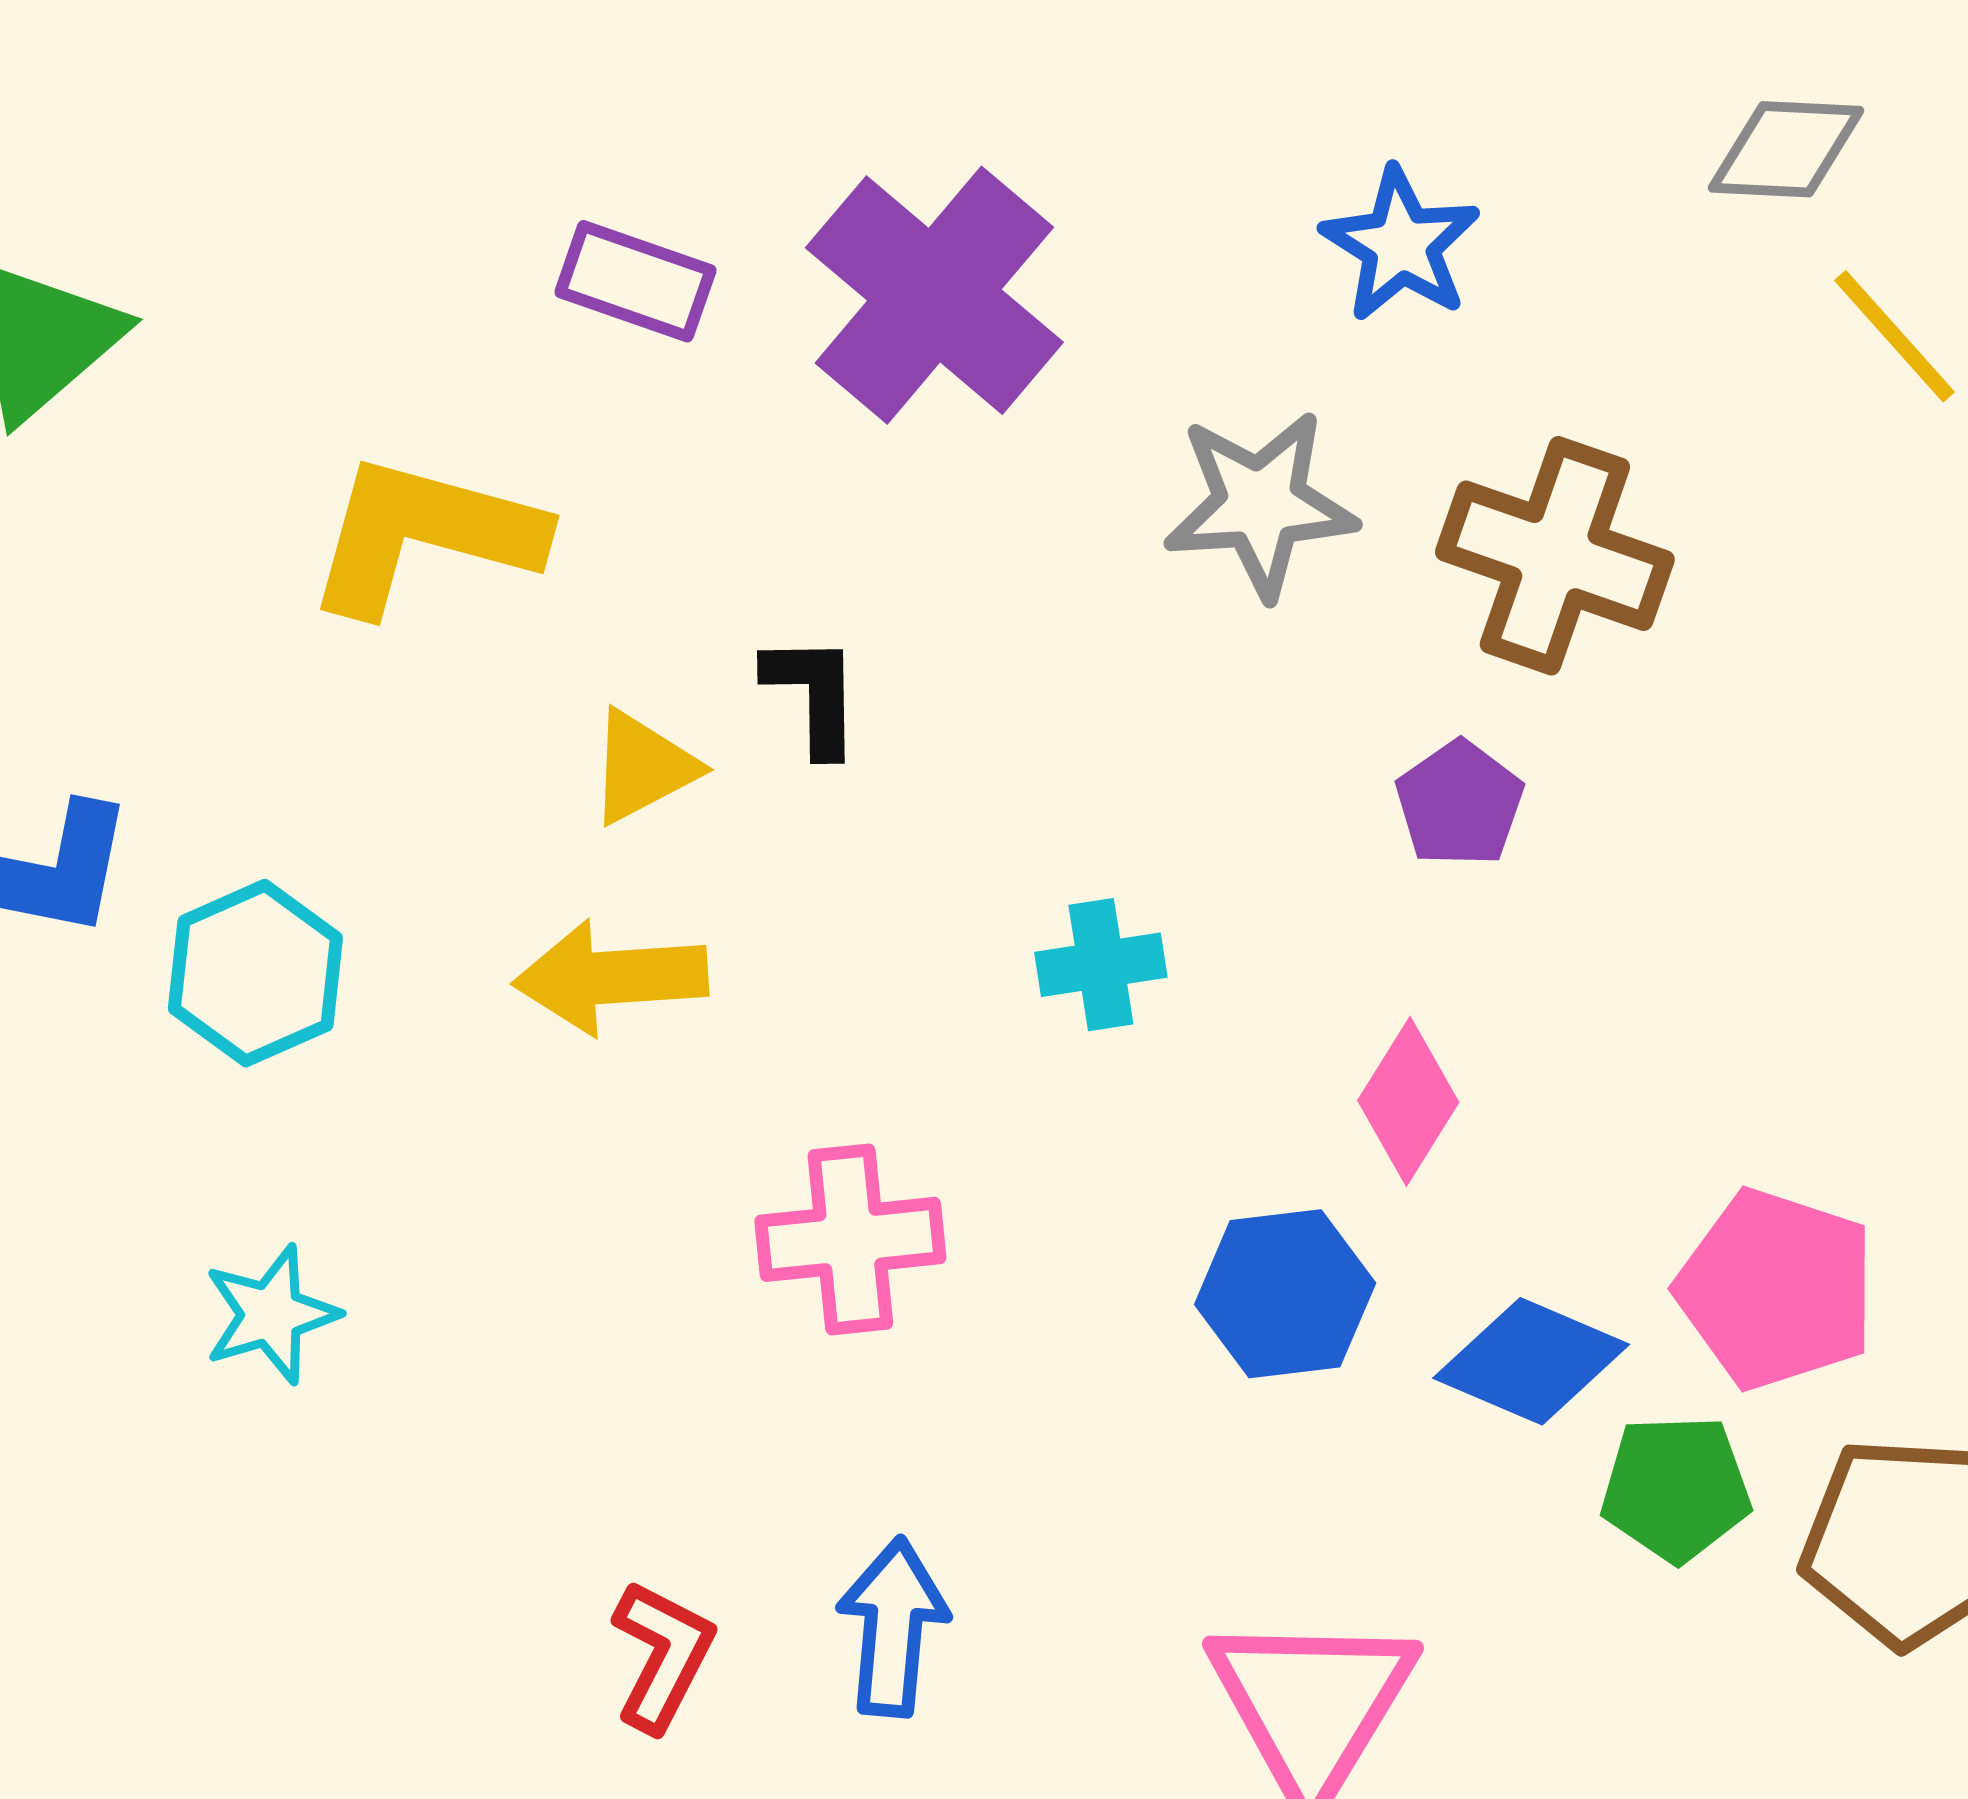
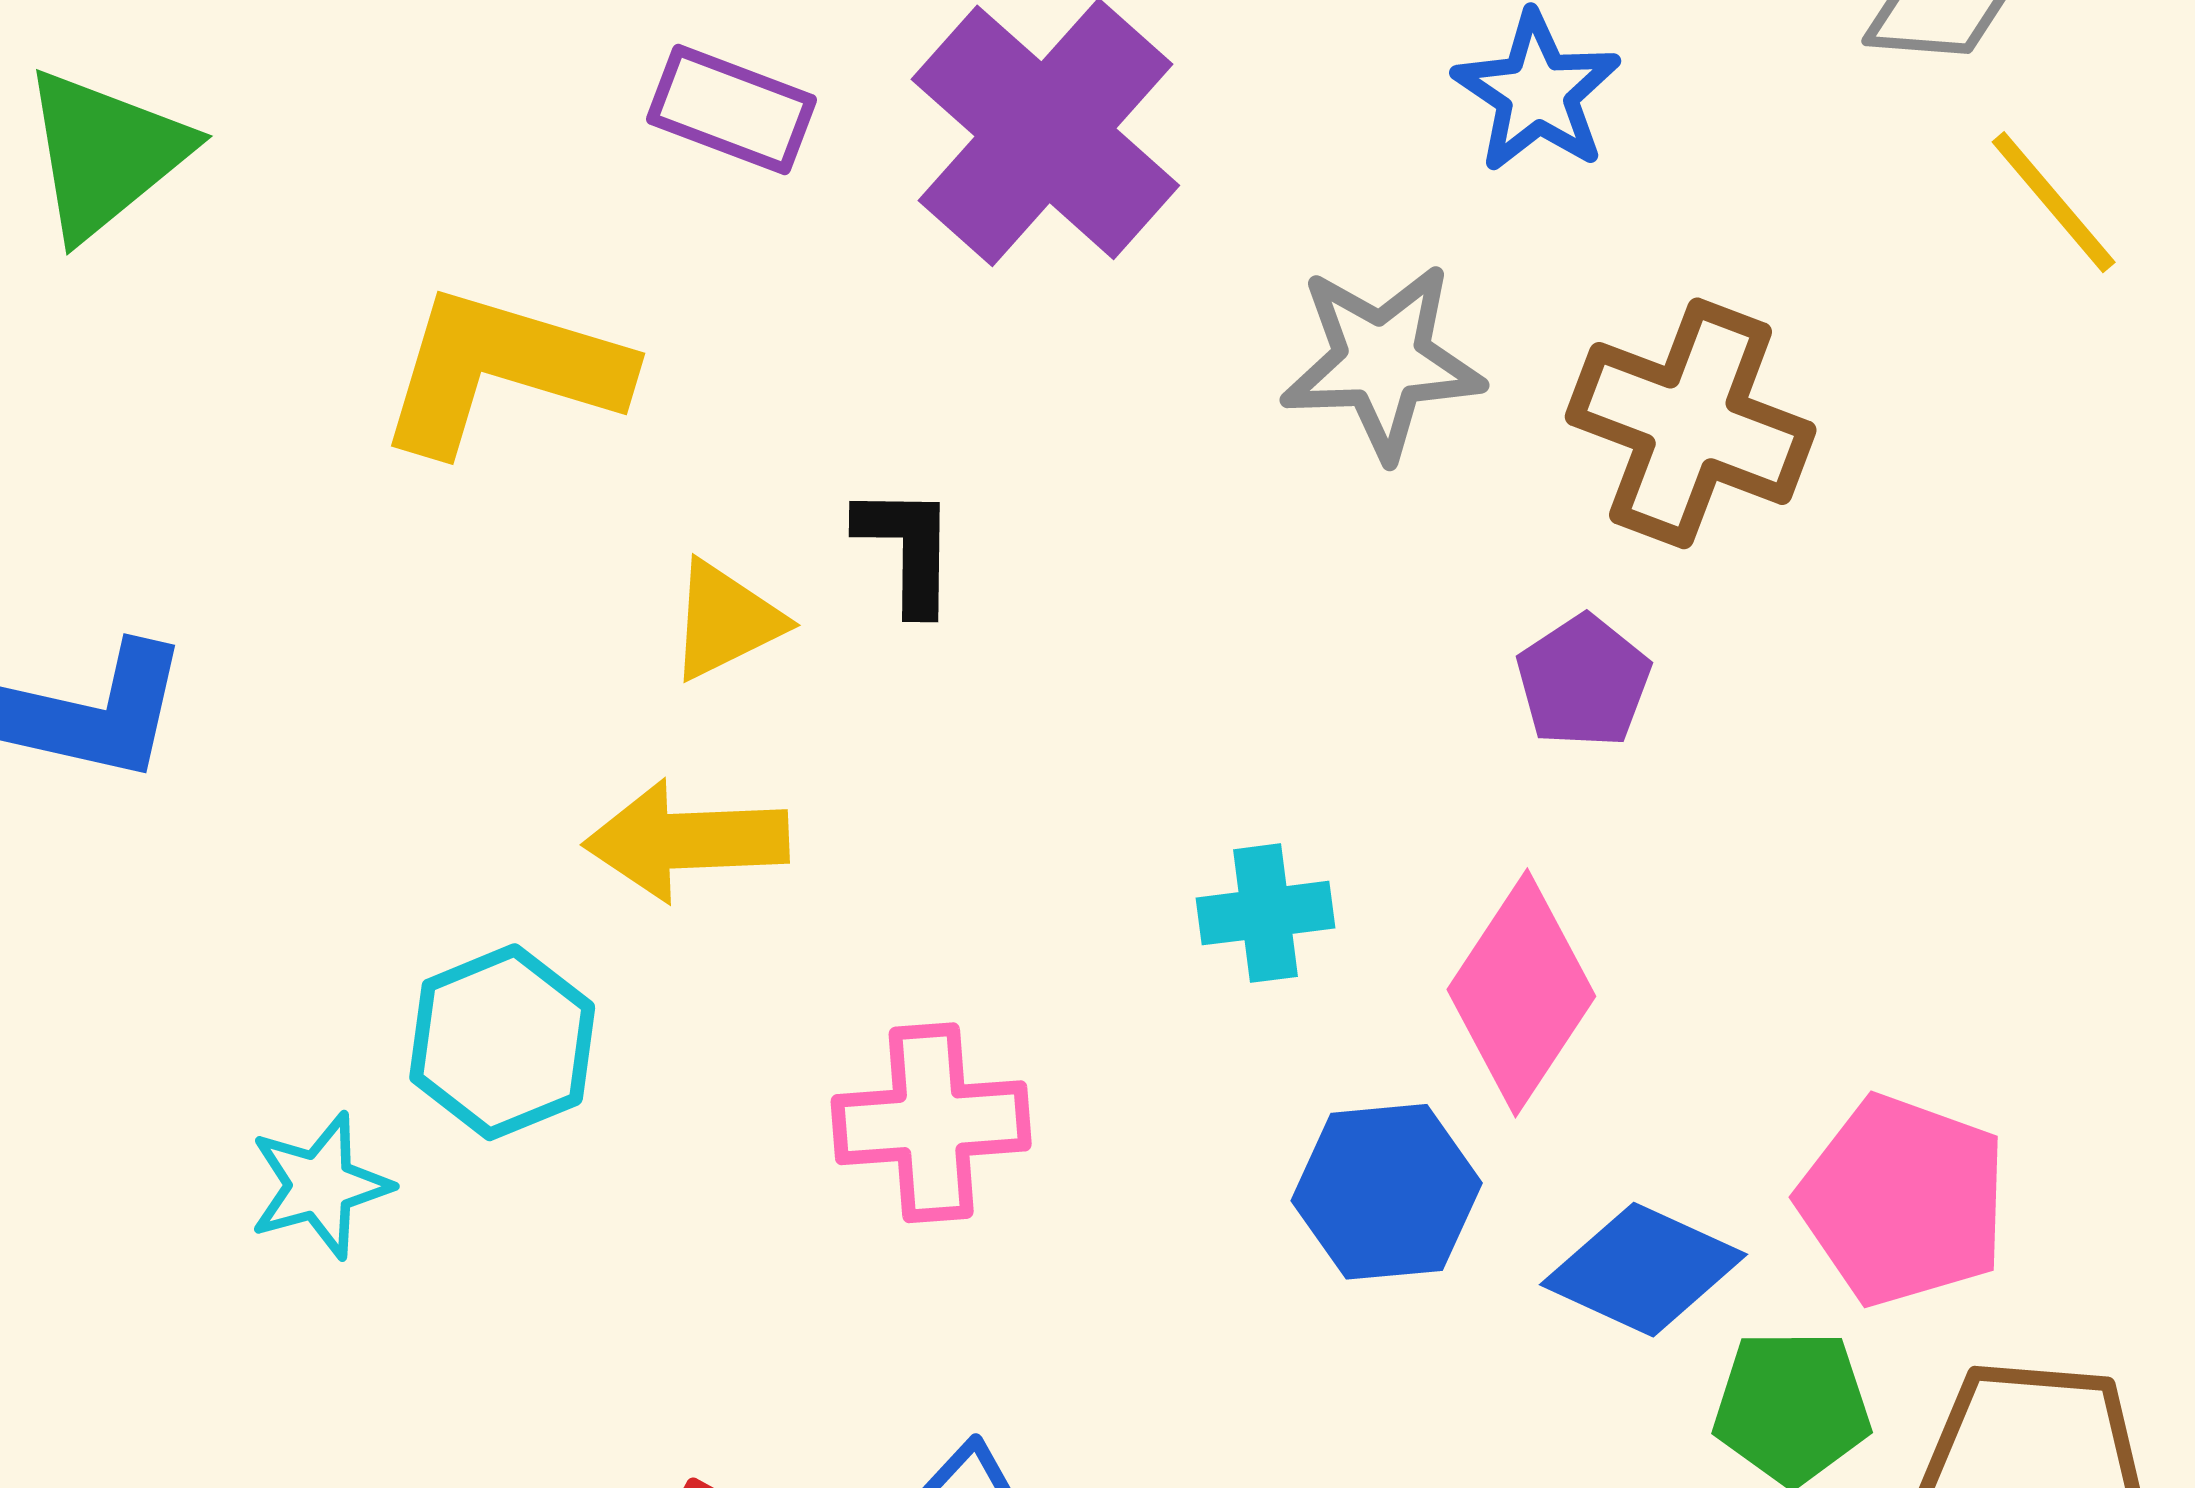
cyan cross: (1101, 965) -> (1265, 913), moved
cyan hexagon: (255, 973) -> (502, 1042), moved
pink diamond: (1408, 1101) -> (1521, 993), size x1.4

